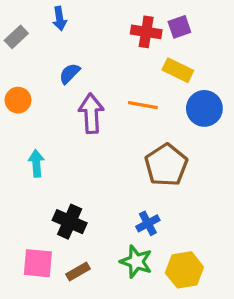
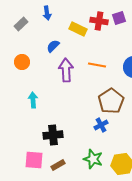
yellow rectangle: (178, 70) -> (78, 29), moved
black cross: (70, 222) -> (53, 135), turned -30
blue cross: (148, 223) -> (101, 125), moved

